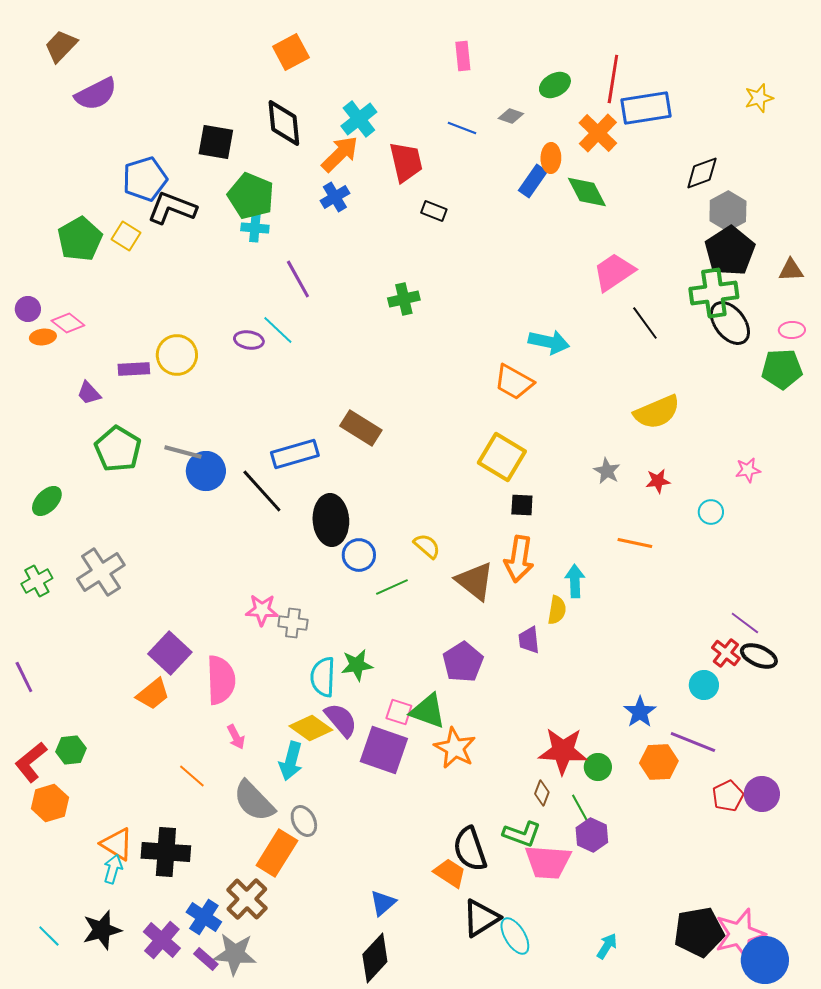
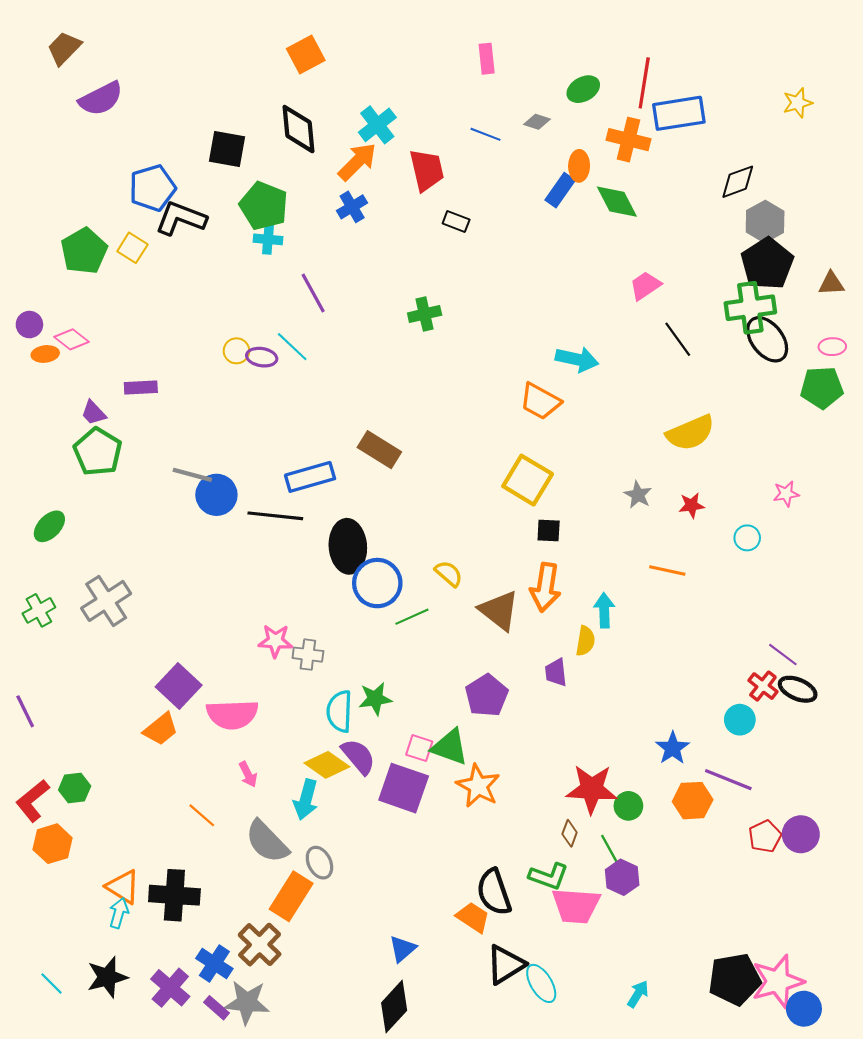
orange cross: (598, 133) -> (628, 140), turned -30
pink trapezoid: (614, 272) -> (645, 286), size x0.7
yellow circle: (177, 355) -> (236, 351), moved, size x0.6
green pentagon: (118, 449) -> (98, 452), moved
black line: (262, 491) -> (275, 516), turned -42
blue circle: (359, 555) -> (377, 583), size x1.4
pink semicircle: (221, 680) -> (232, 714), turned 90
blue circle: (765, 960) -> (804, 1009), size x0.7

